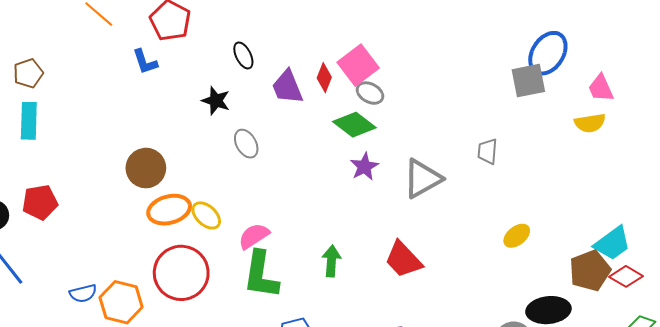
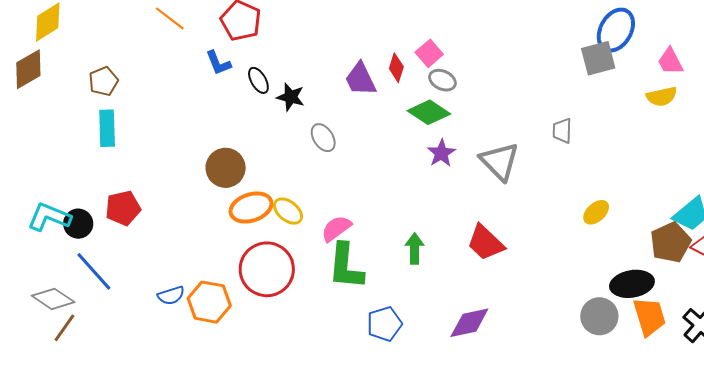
black ellipse: (243, 55) -> (258, 80), moved
pink square: (358, 65) -> (429, 53), size x0.7
gray triangle: (422, 179) -> (499, 161), turned -42

